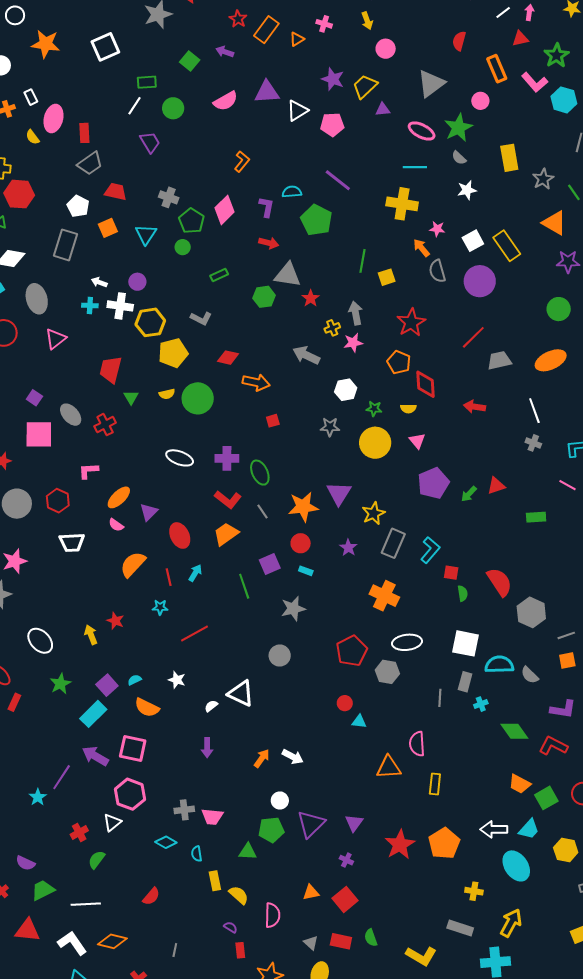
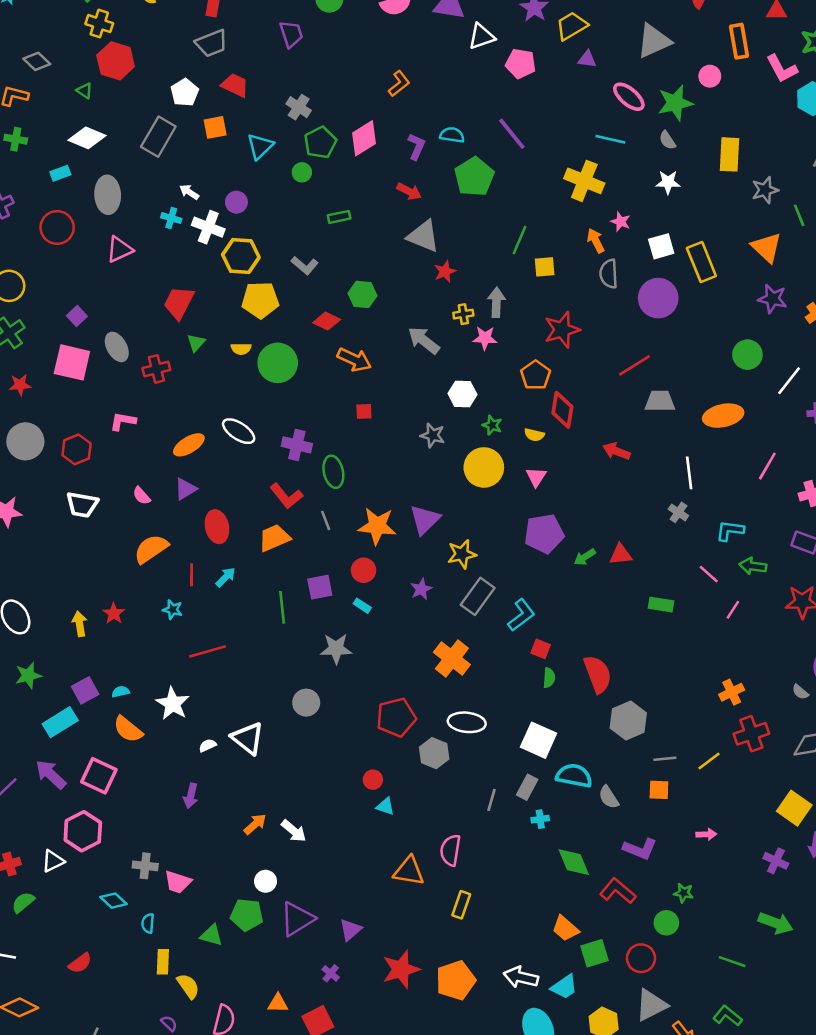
green hexagon: (264, 297) -> (363, 294), moved
orange ellipse: (119, 497) -> (189, 445), moved
white star: (177, 680) -> (173, 704), size x1.5

